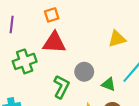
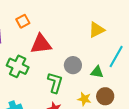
orange square: (52, 15) -> (23, 21), moved
green cross: (25, 61) -> (18, 66), turned -35

